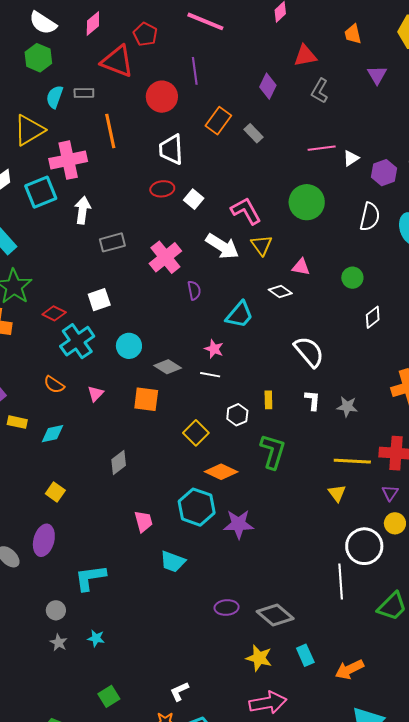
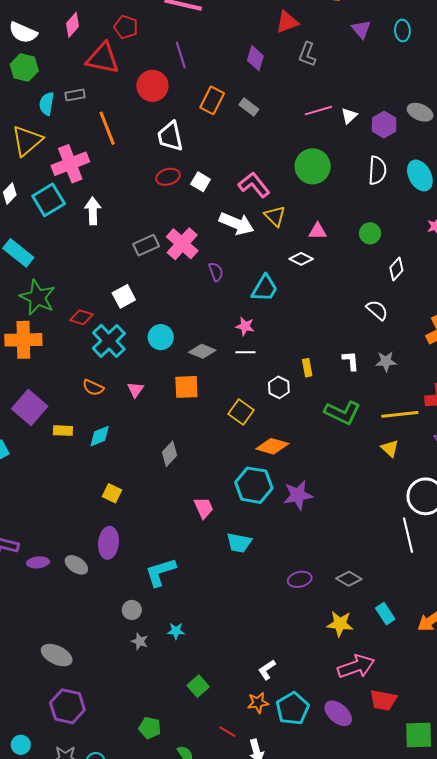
gray rectangle: (112, 242) -> (146, 245), moved
white semicircle: (309, 352) -> (377, 310), moved, size x0.7
green L-shape: (273, 451) -> (342, 413), moved, turned 108
gray diamond: (275, 615) -> (349, 579), size x0.7

